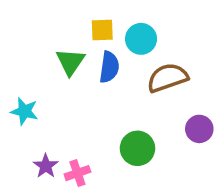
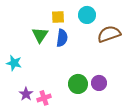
cyan circle: (141, 39) -> (87, 15), moved
brown semicircle: (168, 78) -> (109, 34), moved
purple circle: (199, 129) -> (99, 83), moved

